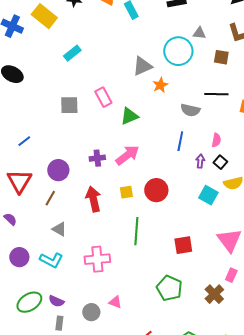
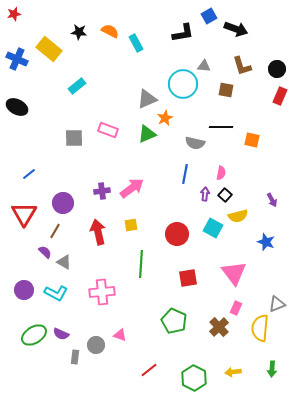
pink rectangle: (103, 97) -> (108, 130), turned -42
green triangle: (129, 116) -> (147, 134), moved
red circle: (156, 190) -> (177, 234), moved
purple semicircle: (10, 219) -> (45, 252), moved
gray rectangle: (59, 323) -> (75, 357), moved

